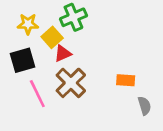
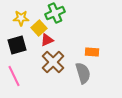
orange rectangle: (126, 80) -> (92, 52), moved
pink line: (37, 94) -> (14, 76), moved
gray semicircle: (144, 106) -> (83, 73), moved, size x1.5

